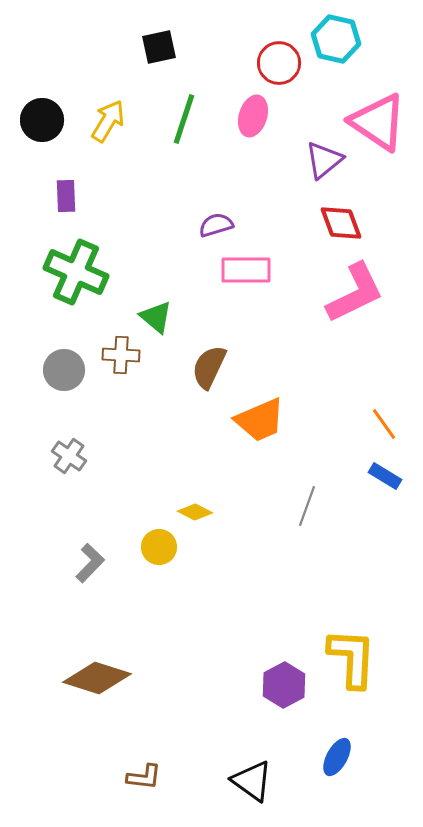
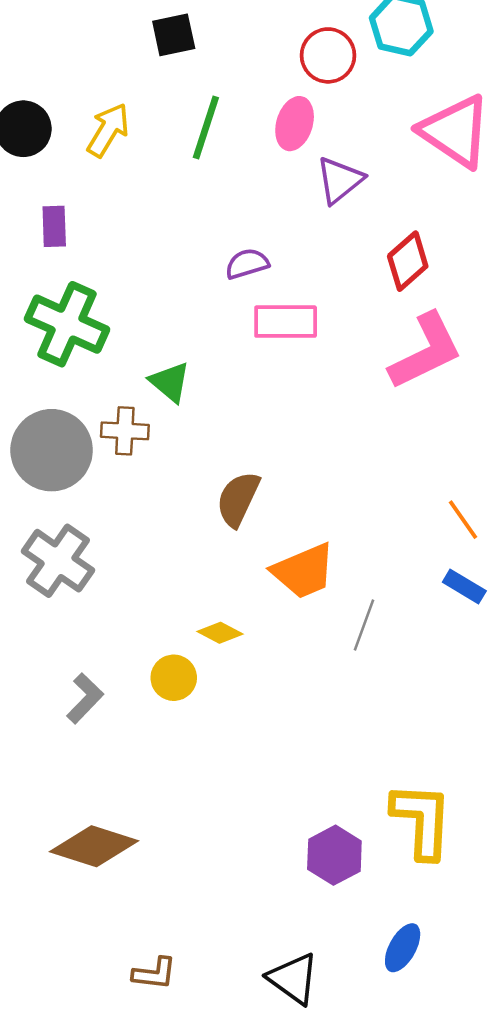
purple triangle: (324, 160) -> (340, 180), moved
red diamond: (341, 223) -> (408, 261), turned 69
brown semicircle: (209, 367) -> (238, 499), moved
gray circle: (64, 370) -> (52, 450), size x1.5
orange trapezoid: (260, 420) -> (304, 571), moved
gray cross: (69, 456) -> (58, 561), size x1.6

